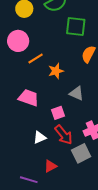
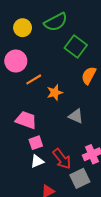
green square: (76, 26) -> (76, 47), turned 30
pink square: (58, 113) -> (36, 143), moved

